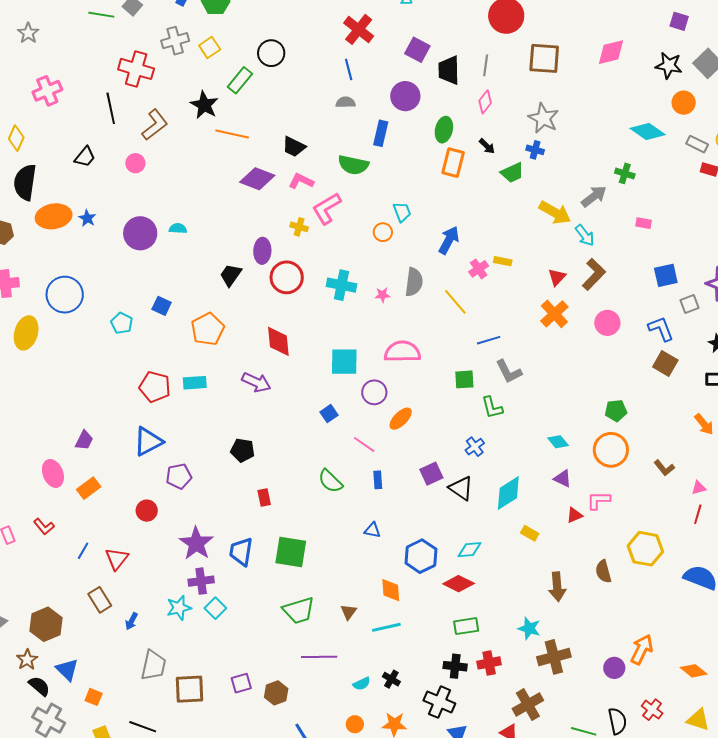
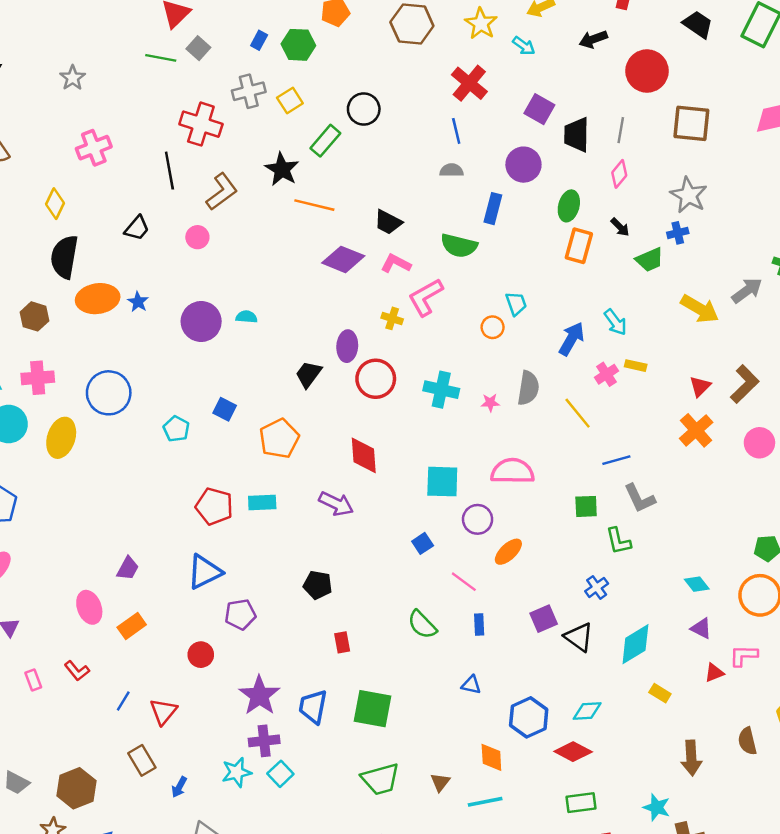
blue cross: (535, 150) -> (678, 233), turned -30
cyan arrow: (585, 235) -> (615, 322), moved

